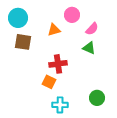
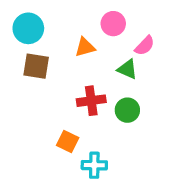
green triangle: (89, 48) -> (127, 69), moved
orange square: (49, 82) -> (68, 142), moved
green circle: (97, 98) -> (127, 110), moved

